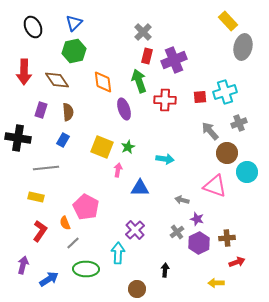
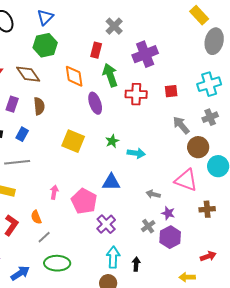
red rectangle: (147, 56) -> (96, 50), moved
cyan cross: (225, 92) -> (209, 84), moved
blue rectangle: (63, 140) -> (22, 134), moved
green star: (128, 147) -> (112, 141), moved
pink arrow: (118, 170) -> (54, 192), moved
pink pentagon: (86, 207) -> (84, 201), moved
brown cross: (227, 238) -> (207, 209), moved
cyan arrow: (118, 253) -> (113, 257), moved

